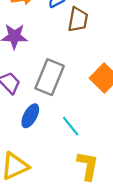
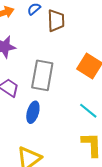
cyan line: (71, 126) -> (88, 111), moved

